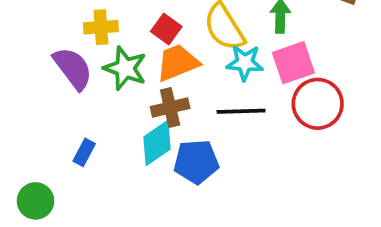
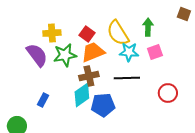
pink square: (293, 63) -> (155, 52), size x0.7
green star: (125, 68) -> (65, 55), turned -30
red circle: (318, 104) -> (168, 93), moved, size x0.7

